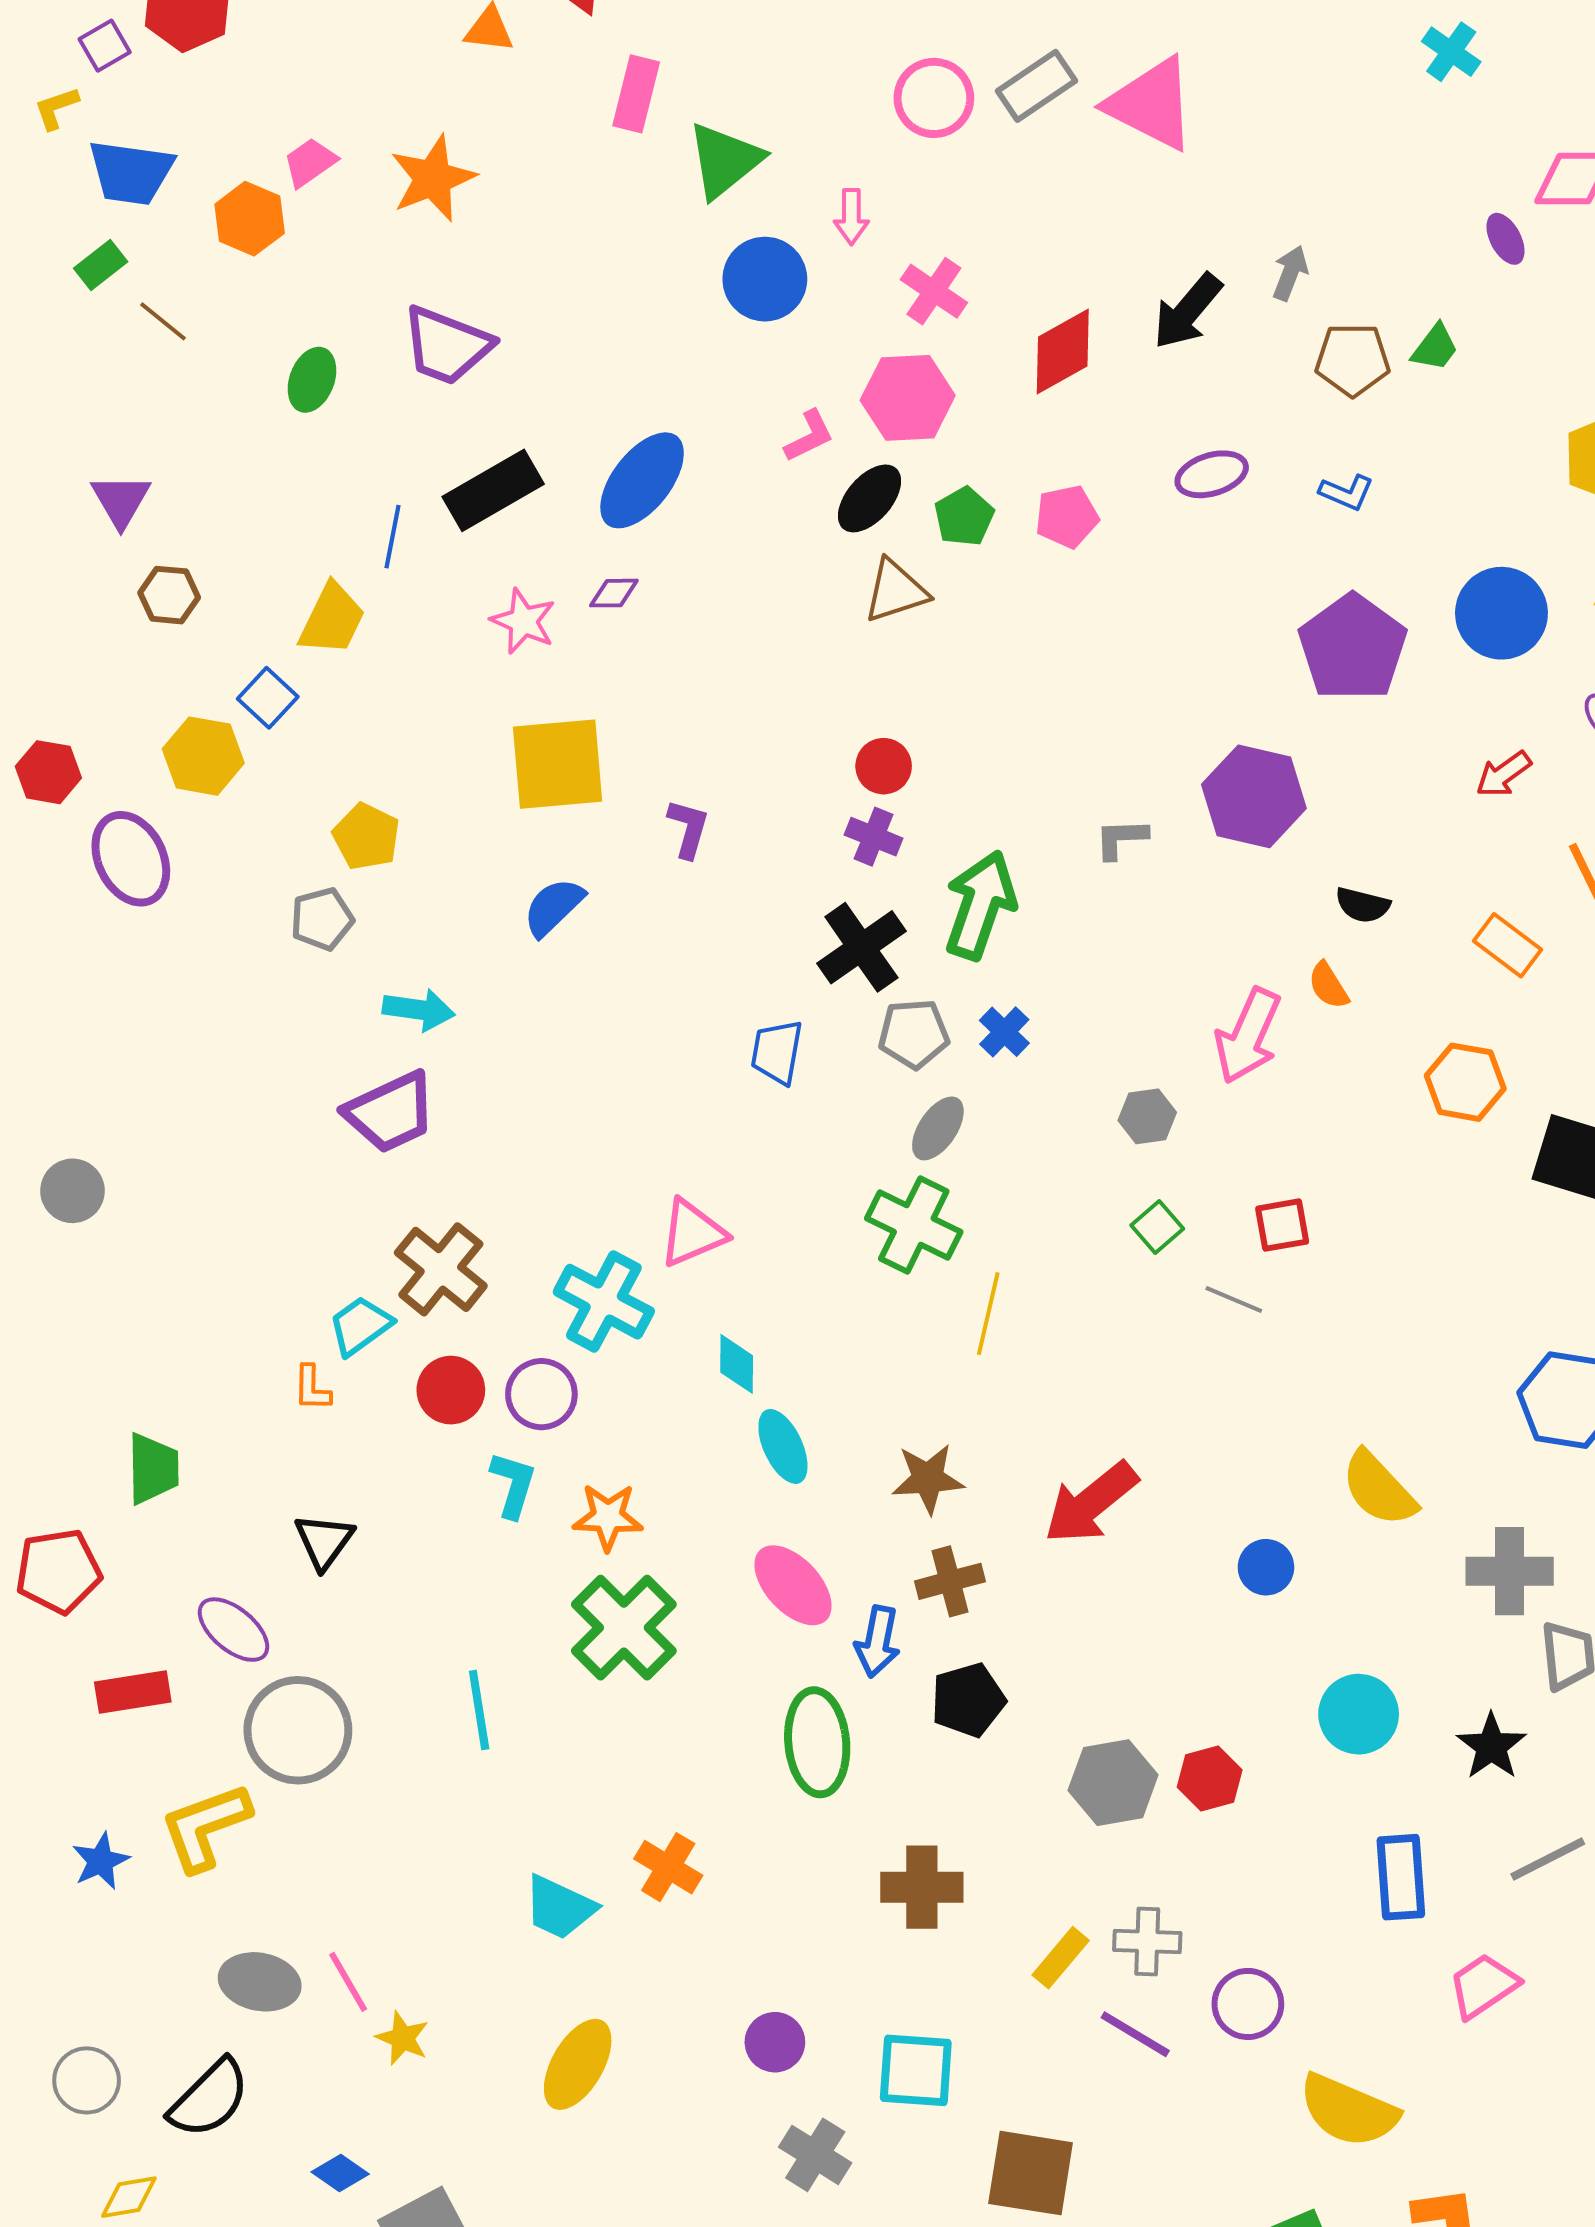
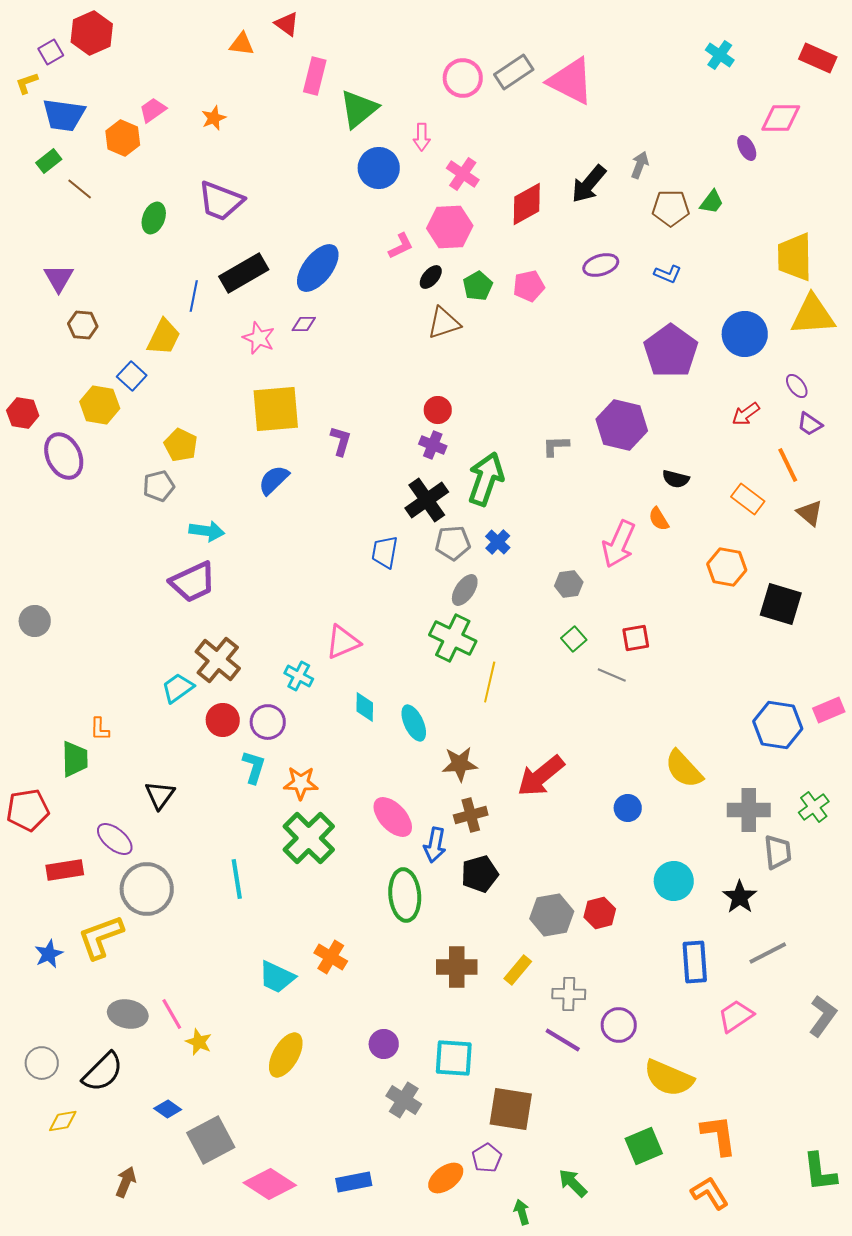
orange star: (433, 178) -> (214, 118), size x0.6
black ellipse: (869, 498) -> (431, 277), size x0.7
cyan cross: (604, 1302) -> (299, 676), size x0.6
orange L-shape: (312, 1388) -> (100, 729), moved
cyan ellipse: (783, 1446) -> (414, 723), moved
yellow rectangle: (1061, 1958) -> (518, 970), moved

